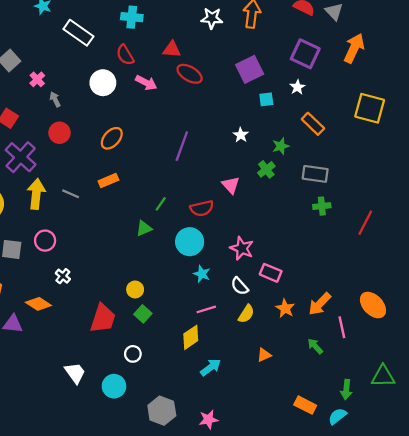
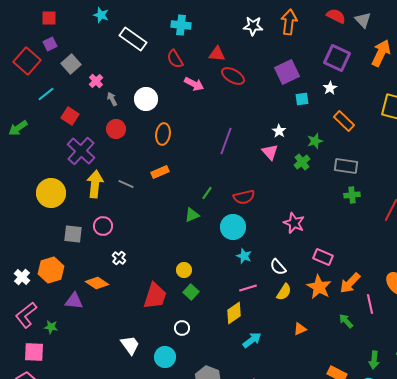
white circle: (103, 83) -> (146, 99), moved
orange ellipse: (112, 138) -> (163, 134), turned -35
pink triangle: (231, 185) -> (270, 152), moved
pink star: (242, 248) -> (294, 223), moved
pink rectangle: (271, 273) -> (323, 257), moved
orange star: (285, 308) -> (319, 287), size x1.4

